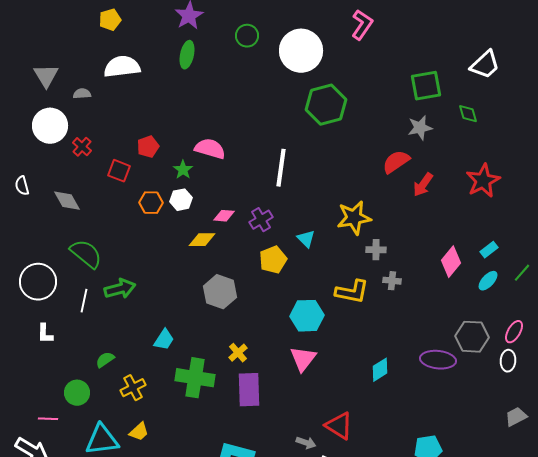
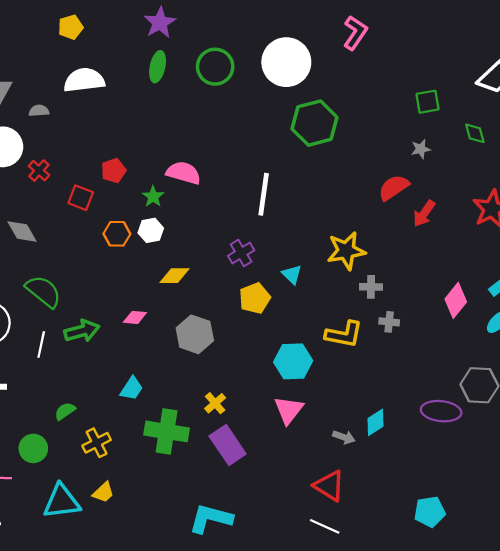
green circle: (247, 36) -> (215, 67), moved, size x1.4
green square: (426, 86) -> (427, 102), size x0.7
gray star: (420, 128) -> (421, 149), size x0.7
pink diamond: (224, 216) -> (135, 317), moved
purple rectangle: (249, 390) -> (228, 445), turned -32
gray arrow: (306, 443) -> (344, 437), moved

